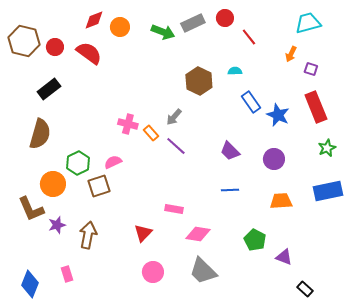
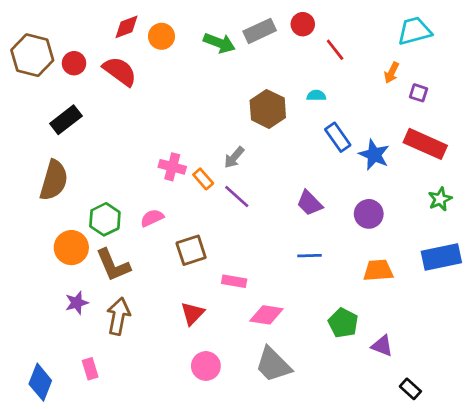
red rectangle: (316, 107) -> (425, 144), turned -44
brown square: (99, 186) -> (191, 250), moved
brown L-shape: (31, 209) -> (113, 265), moved

